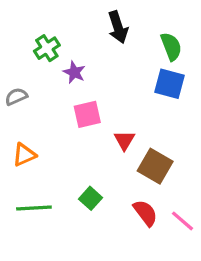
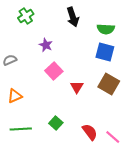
green semicircle: (171, 47) -> (106, 29), turned 114
green cross: (47, 48) -> (26, 16), moved
pink square: (87, 114) -> (54, 71), turned -30
brown square: (155, 166) -> (109, 84), moved

